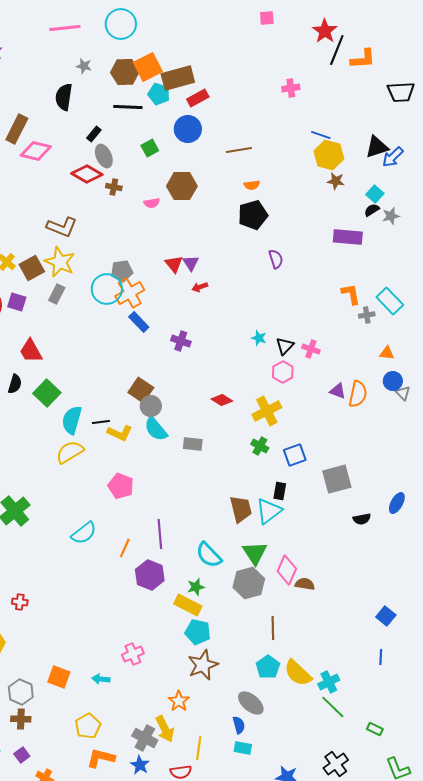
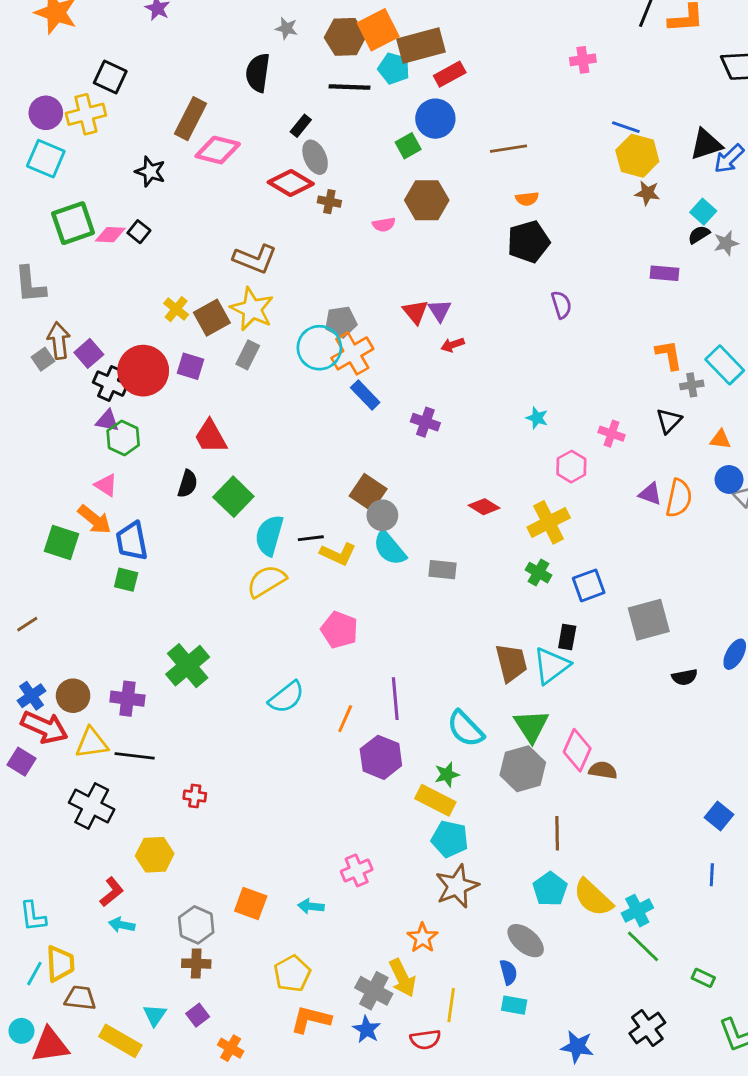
green square: (150, 148) -> (408, 146), moved
purple rectangle: (348, 237) -> (665, 273), size x0.7
black triangle: (285, 346) -> (669, 421), moved

